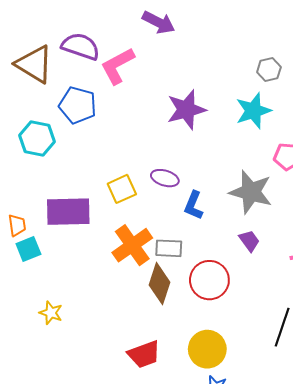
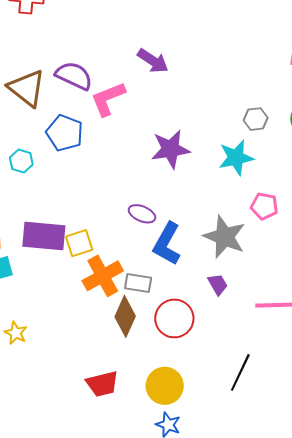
cyan hexagon: (37, 138) -> (21, 161), size x0.7
yellow square: (122, 189) -> (79, 243), moved
blue L-shape: (193, 205) -> (167, 244), size x1.5

